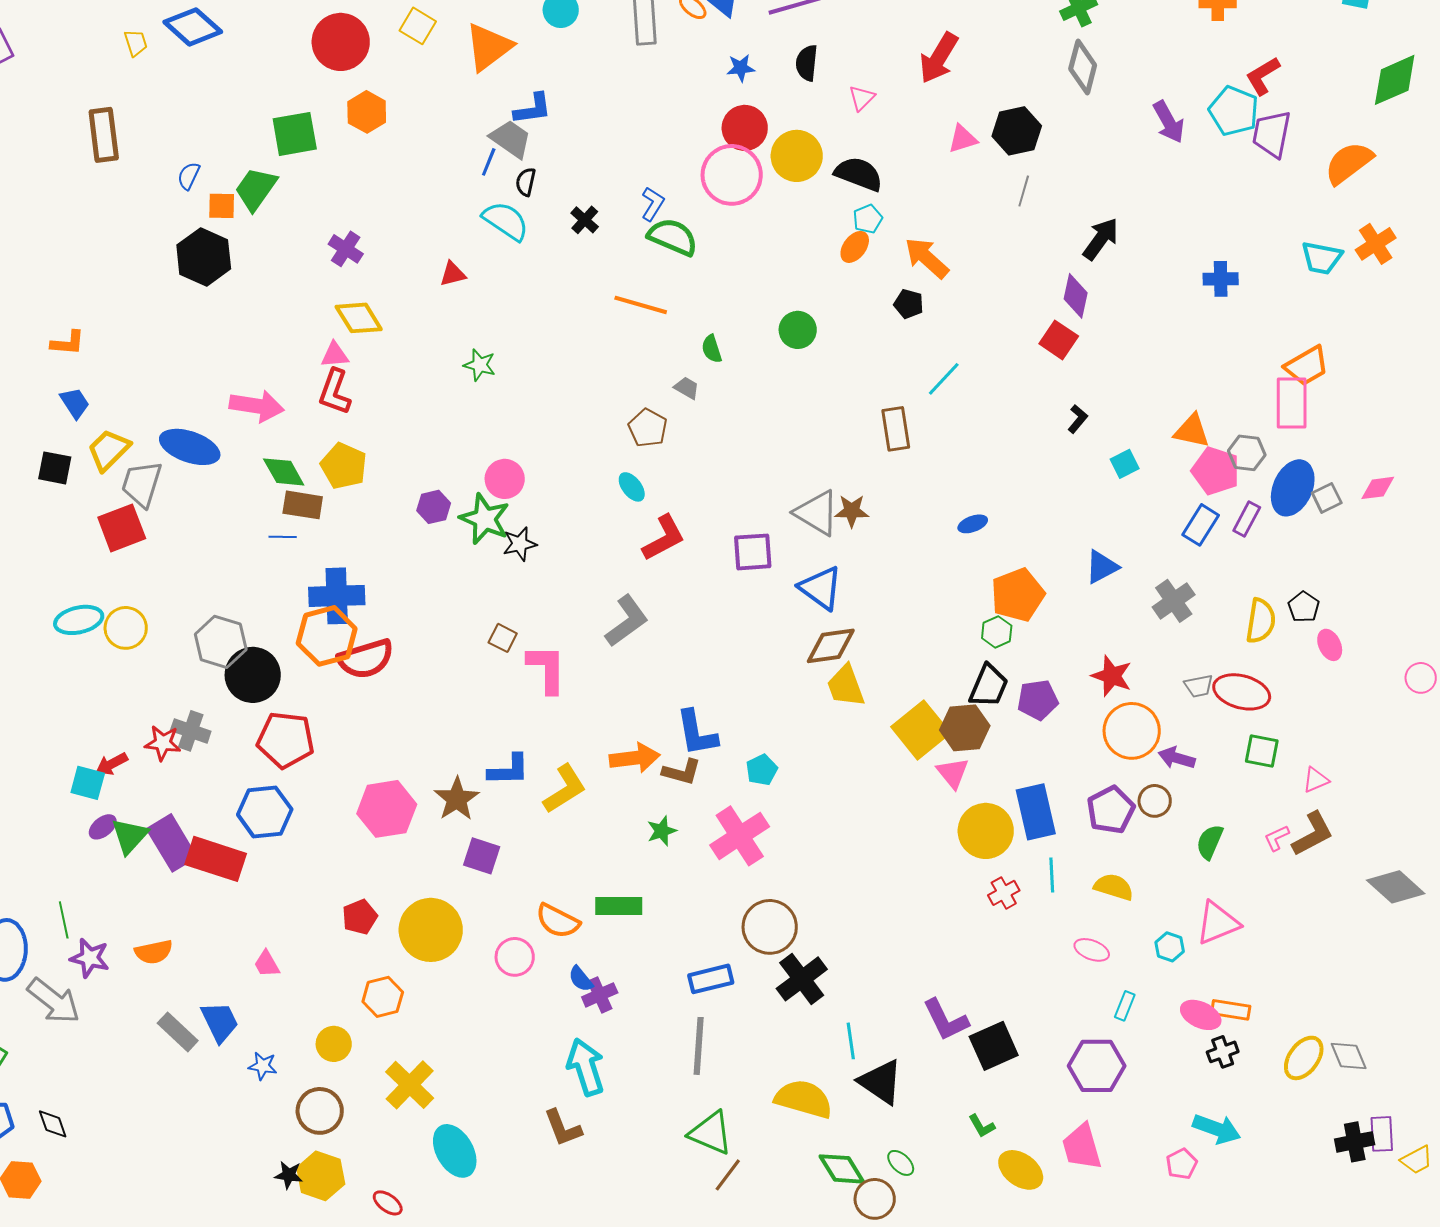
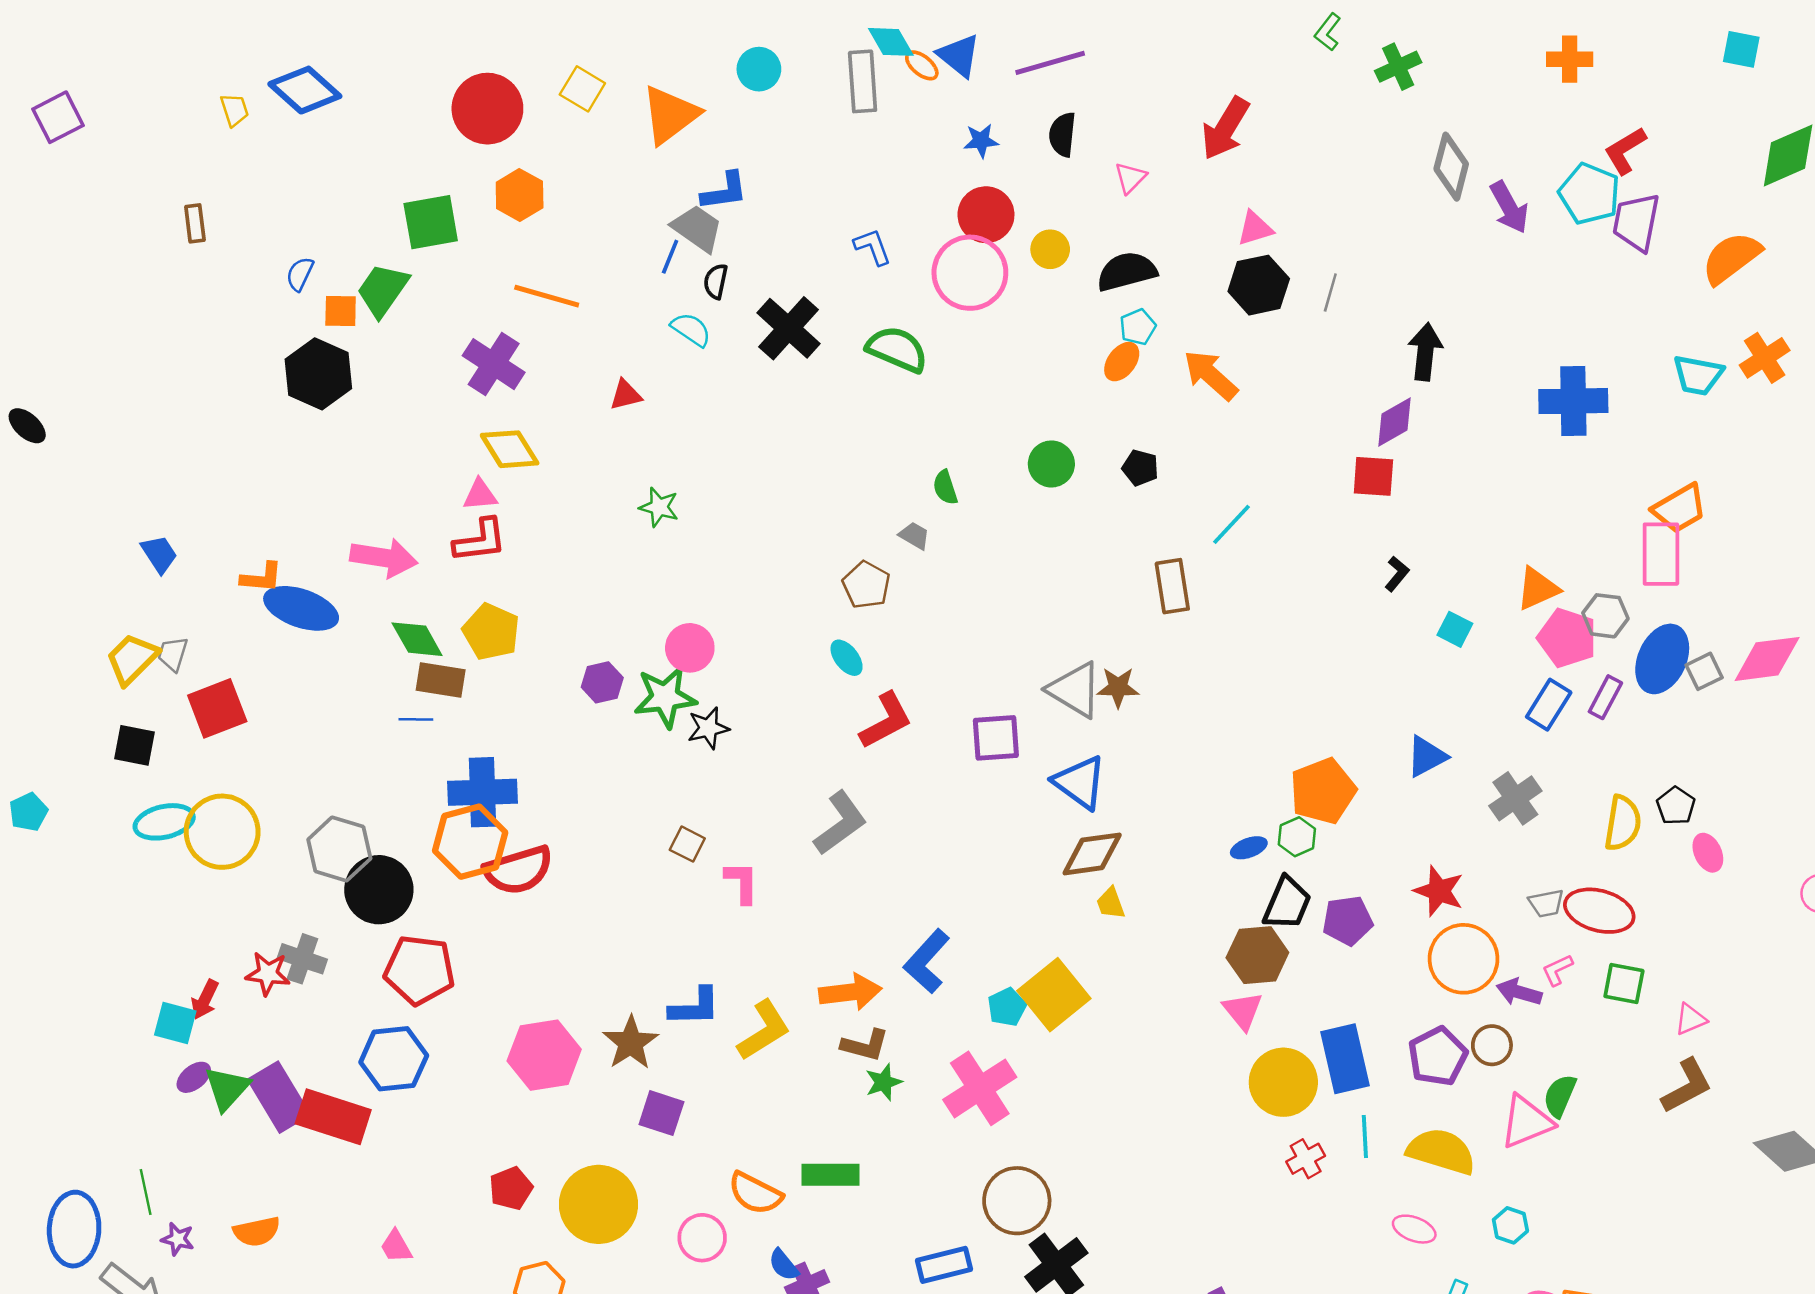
gray diamond: (1083, 67) -> (1451, 167), moved
black hexagon: (1017, 131) -> (1259, 285), moved
brown rectangle: (104, 135) -> (195, 223), size x0.6
yellow circle: (797, 156) -> (1050, 249), size x0.6
black semicircle: (859, 174) -> (1127, 271), turned -36
blue L-shape: (653, 204) -> (872, 247), moved, turned -52
black cross: (585, 220) -> (789, 328), size x1.8
cyan semicircle: (506, 221) -> (691, 329), size x0.7
black arrow: (1101, 239) -> (1425, 352), turned -30
purple cross: (346, 249) -> (494, 364), size x1.4
blue cross: (1221, 279) -> (1573, 401), size x1.6
purple diamond: (1076, 296) -> (1394, 422), turned 48
black pentagon: (909, 304) -> (1140, 468), moved
orange line: (641, 305) -> (547, 296), moved
red square: (1059, 340) -> (1373, 476), turned -30
orange L-shape: (68, 343) -> (262, 578), moved
red L-shape: (335, 392) -> (480, 540), turned -117
orange triangle: (1192, 431) -> (1538, 589), turned -36
yellow trapezoid: (109, 450) -> (132, 659), moved
cyan square: (1125, 464) -> (1455, 629), turned -36
black square: (55, 468) -> (135, 745), moved
gray trapezoid: (142, 484) -> (173, 654), moved, size x0.6
pink diamond: (1378, 488) -> (1767, 659), size x1.6
green star: (485, 519) -> (665, 697), turned -30
blue ellipse: (973, 524) -> (1249, 848), moved
yellow circle: (126, 628) -> (222, 832), size x1.4
pink L-shape: (547, 669) -> (742, 882), size x0.7
yellow trapezoid: (846, 686) -> (1111, 903), size x0.6
yellow square: (921, 730) -> (1054, 995), moved
blue L-shape: (697, 733) -> (927, 961), turned 52
red arrow: (112, 764) -> (205, 1000), turned -36
brown L-shape: (682, 772) -> (865, 1045), moved
pink L-shape: (1277, 838) -> (1557, 970), moved
yellow semicircle: (1114, 887) -> (1441, 1151), size x1.4
pink triangle: (1218, 923) -> (1526, 1122), moved
purple star: (90, 958) -> (178, 1239), size x0.7

